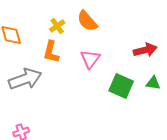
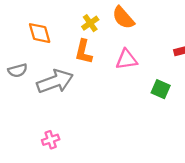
pink triangle: (90, 59) -> (127, 59), turned 45
green square: (121, 86) -> (161, 89), size x0.7

